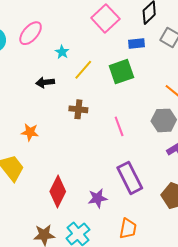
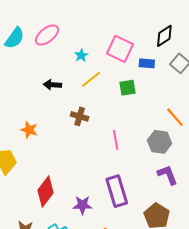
pink square: (105, 18) -> (120, 49), moved, turned -32
cyan star: (62, 52) -> (81, 55), moved
green square: (121, 72) -> (127, 88), size x0.7

